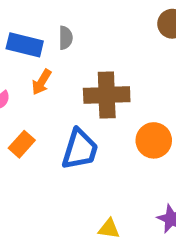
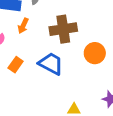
blue trapezoid: (80, 149) -> (51, 64), turned -72

